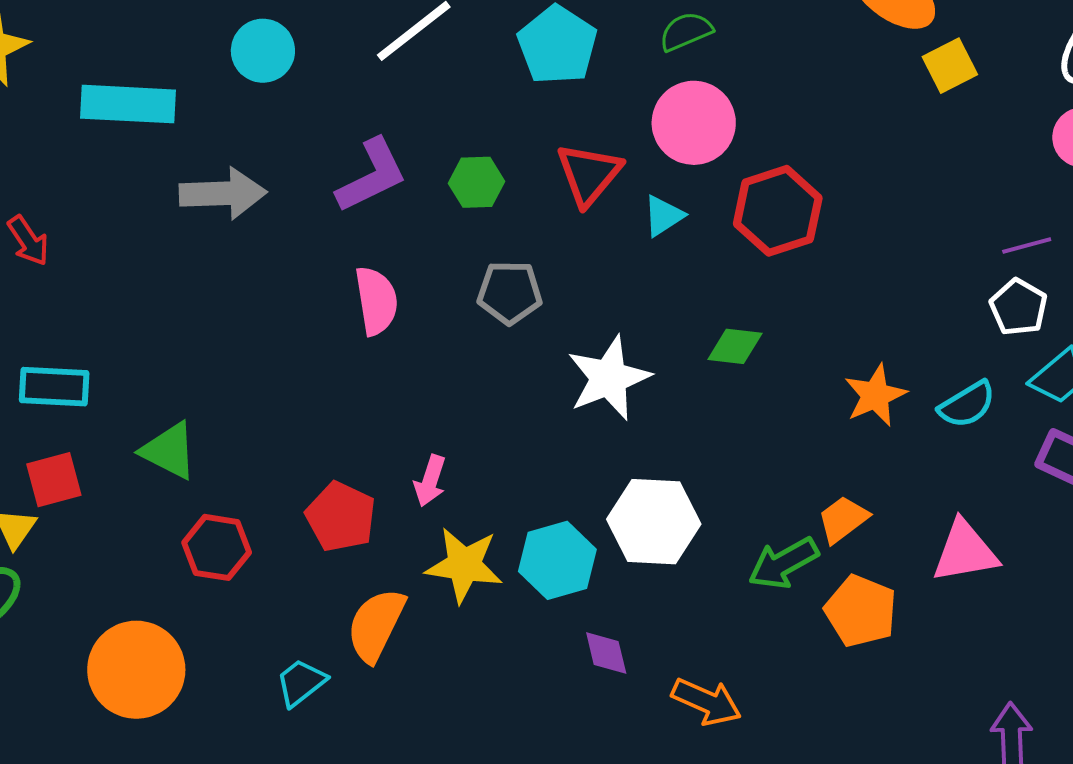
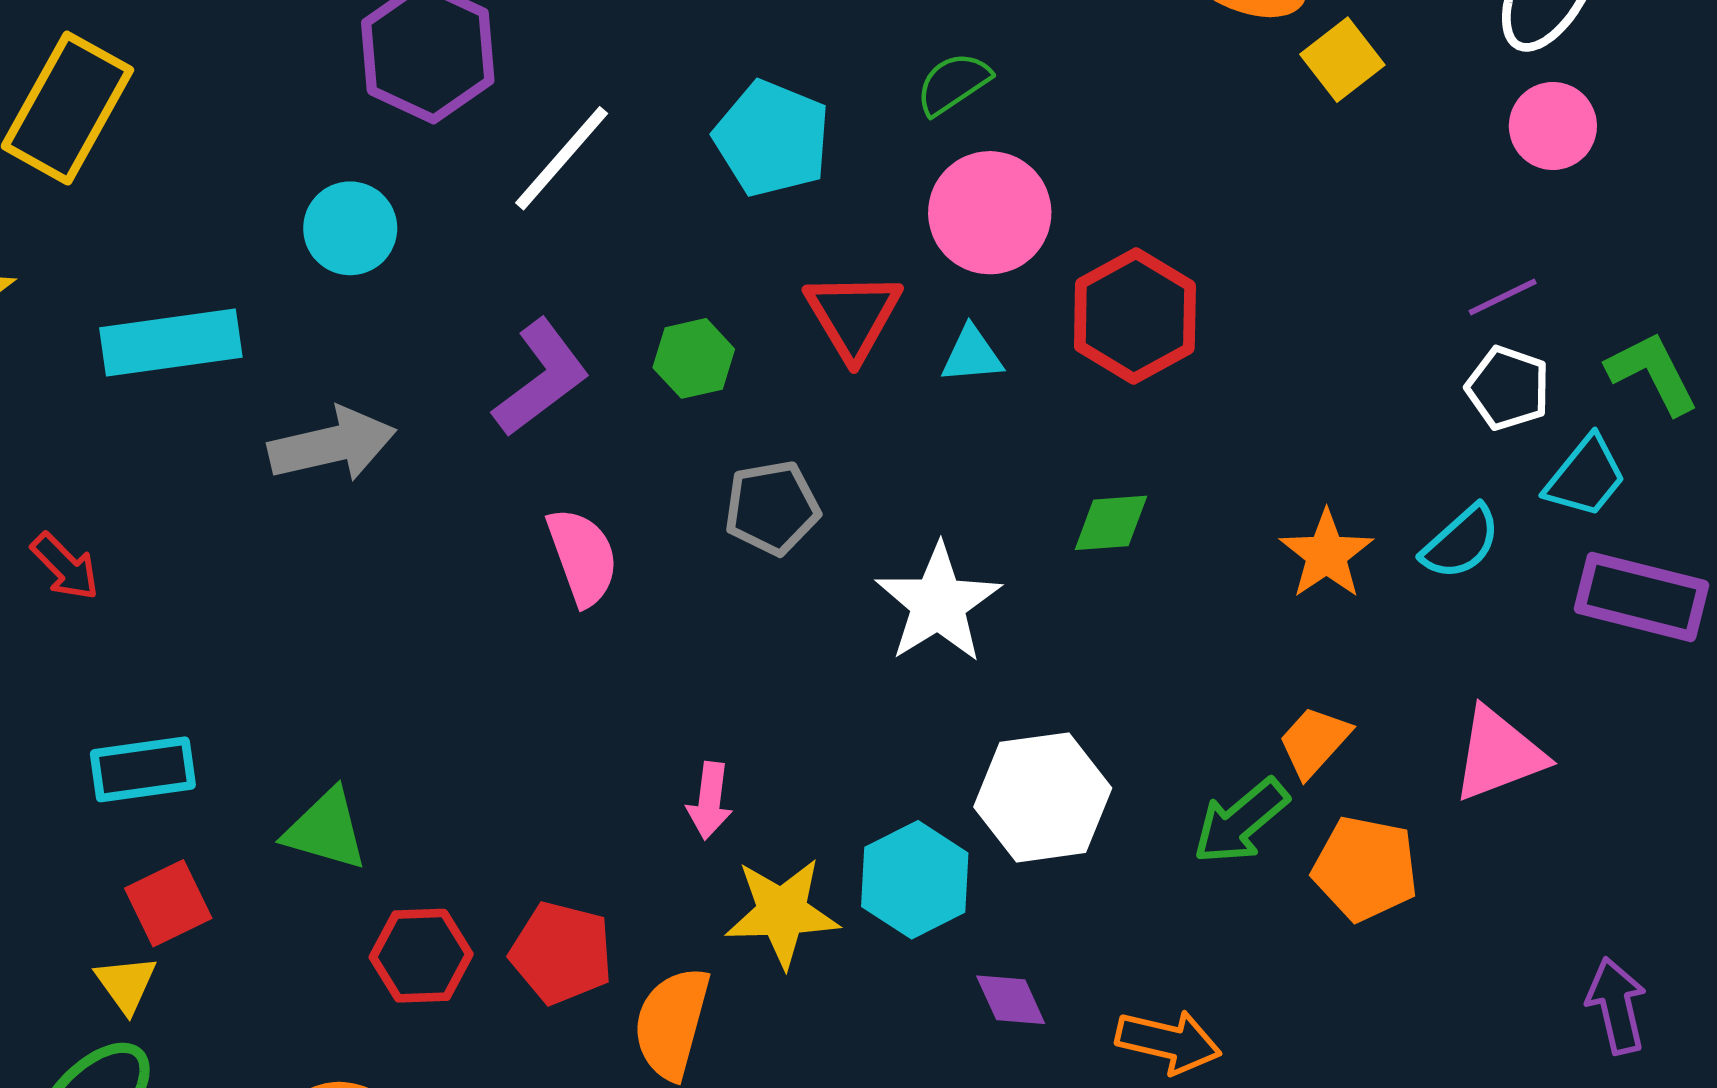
cyan triangle: (663, 216) -> (972, 355), turned 39
red pentagon: (341, 517) -> (562, 953), moved

